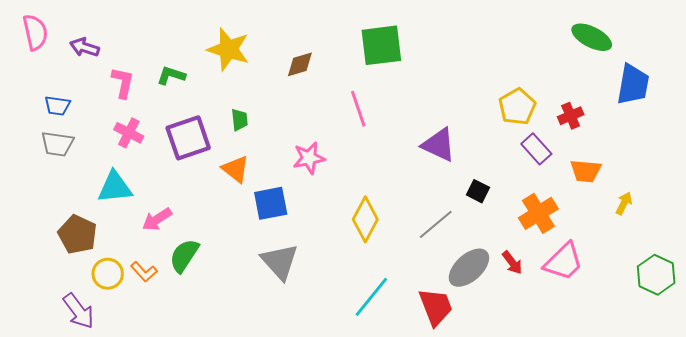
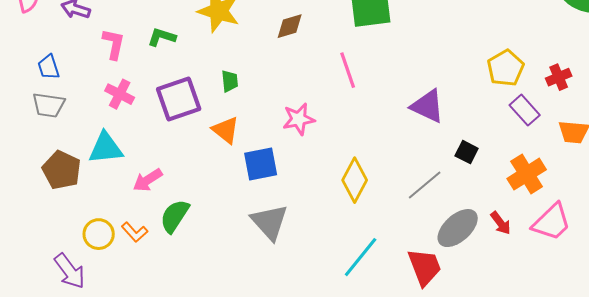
blue trapezoid: (57, 106) -> (49, 67), turned 64
brown pentagon: (77, 234) -> (62, 170), moved

